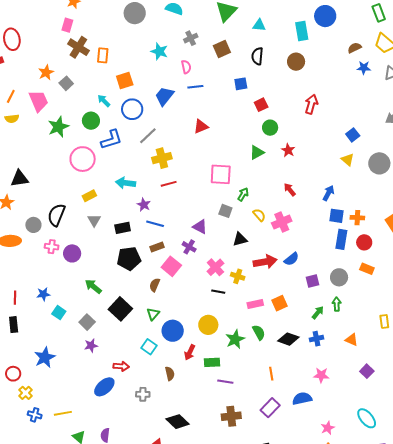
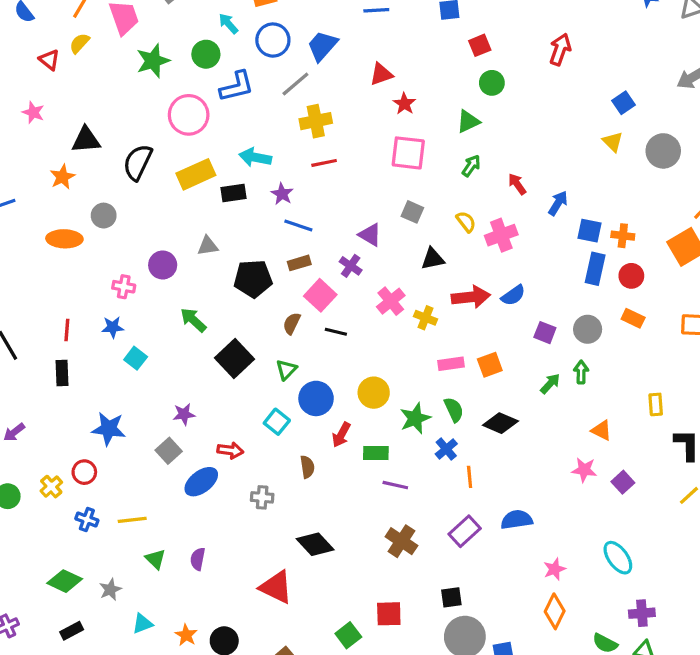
blue trapezoid: (164, 96) -> (322, 46), moved
yellow semicircle: (12, 119) -> (79, 43), turned 136
red star: (288, 150) -> (404, 104), moved
blue arrow: (328, 193) -> (558, 203), moved
green arrow: (243, 194) -> (471, 166), moved
yellow rectangle: (89, 196) -> (196, 174), size x1.6
black semicircle: (56, 215) -> (138, 162), moved
gray triangle: (94, 220) -> (208, 246), moved, turned 48
black rectangle: (123, 228) -> (234, 193), moved
pink cross: (52, 247) -> (124, 287), moved
purple square: (313, 281) -> (545, 333), turned 32
black line: (218, 292) -> (336, 332), moved
gray square: (87, 322) -> (169, 451), moved
blue cross: (316, 339) -> (446, 449), moved, turned -32
blue star: (45, 357) -> (109, 429), turned 30
red circle: (13, 374) -> (84, 472), moved
pink star: (321, 375) -> (584, 470), moved
yellow cross: (26, 393) -> (51, 487), moved
brown cross: (231, 416) -> (401, 541), turned 36

